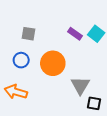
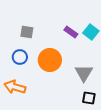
gray triangle: (80, 85) -> (84, 73), moved

